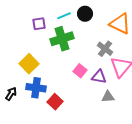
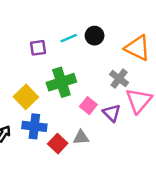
green cross: (62, 39) -> (61, 82), moved
purple triangle: (99, 77) -> (112, 113), turned 35
gray triangle: (108, 97) -> (81, 137), moved

